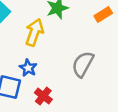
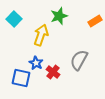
red cross: (43, 96) -> (53, 72), moved

